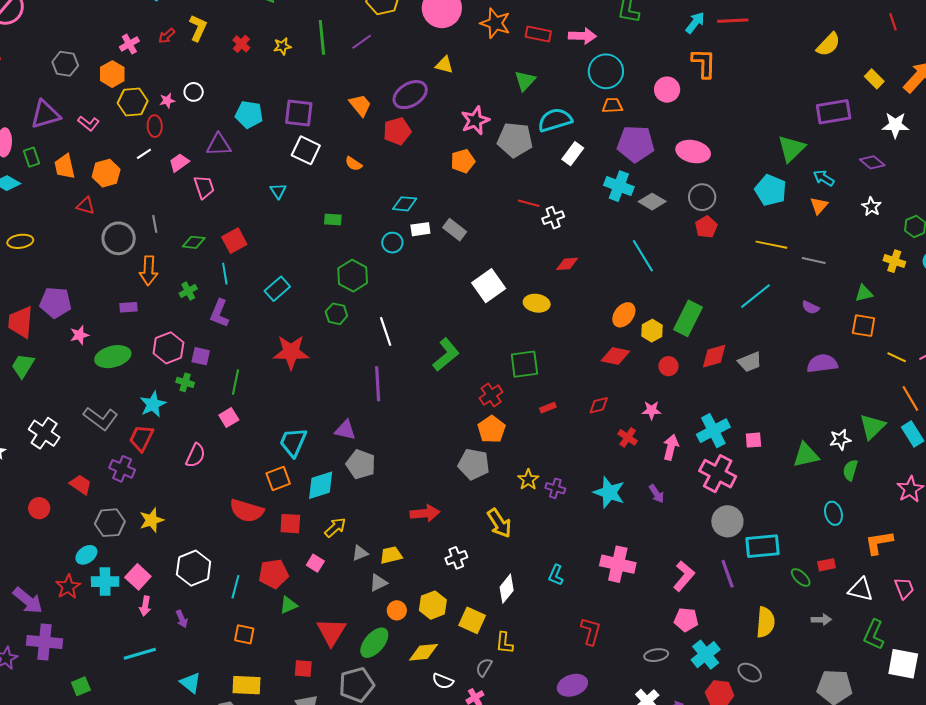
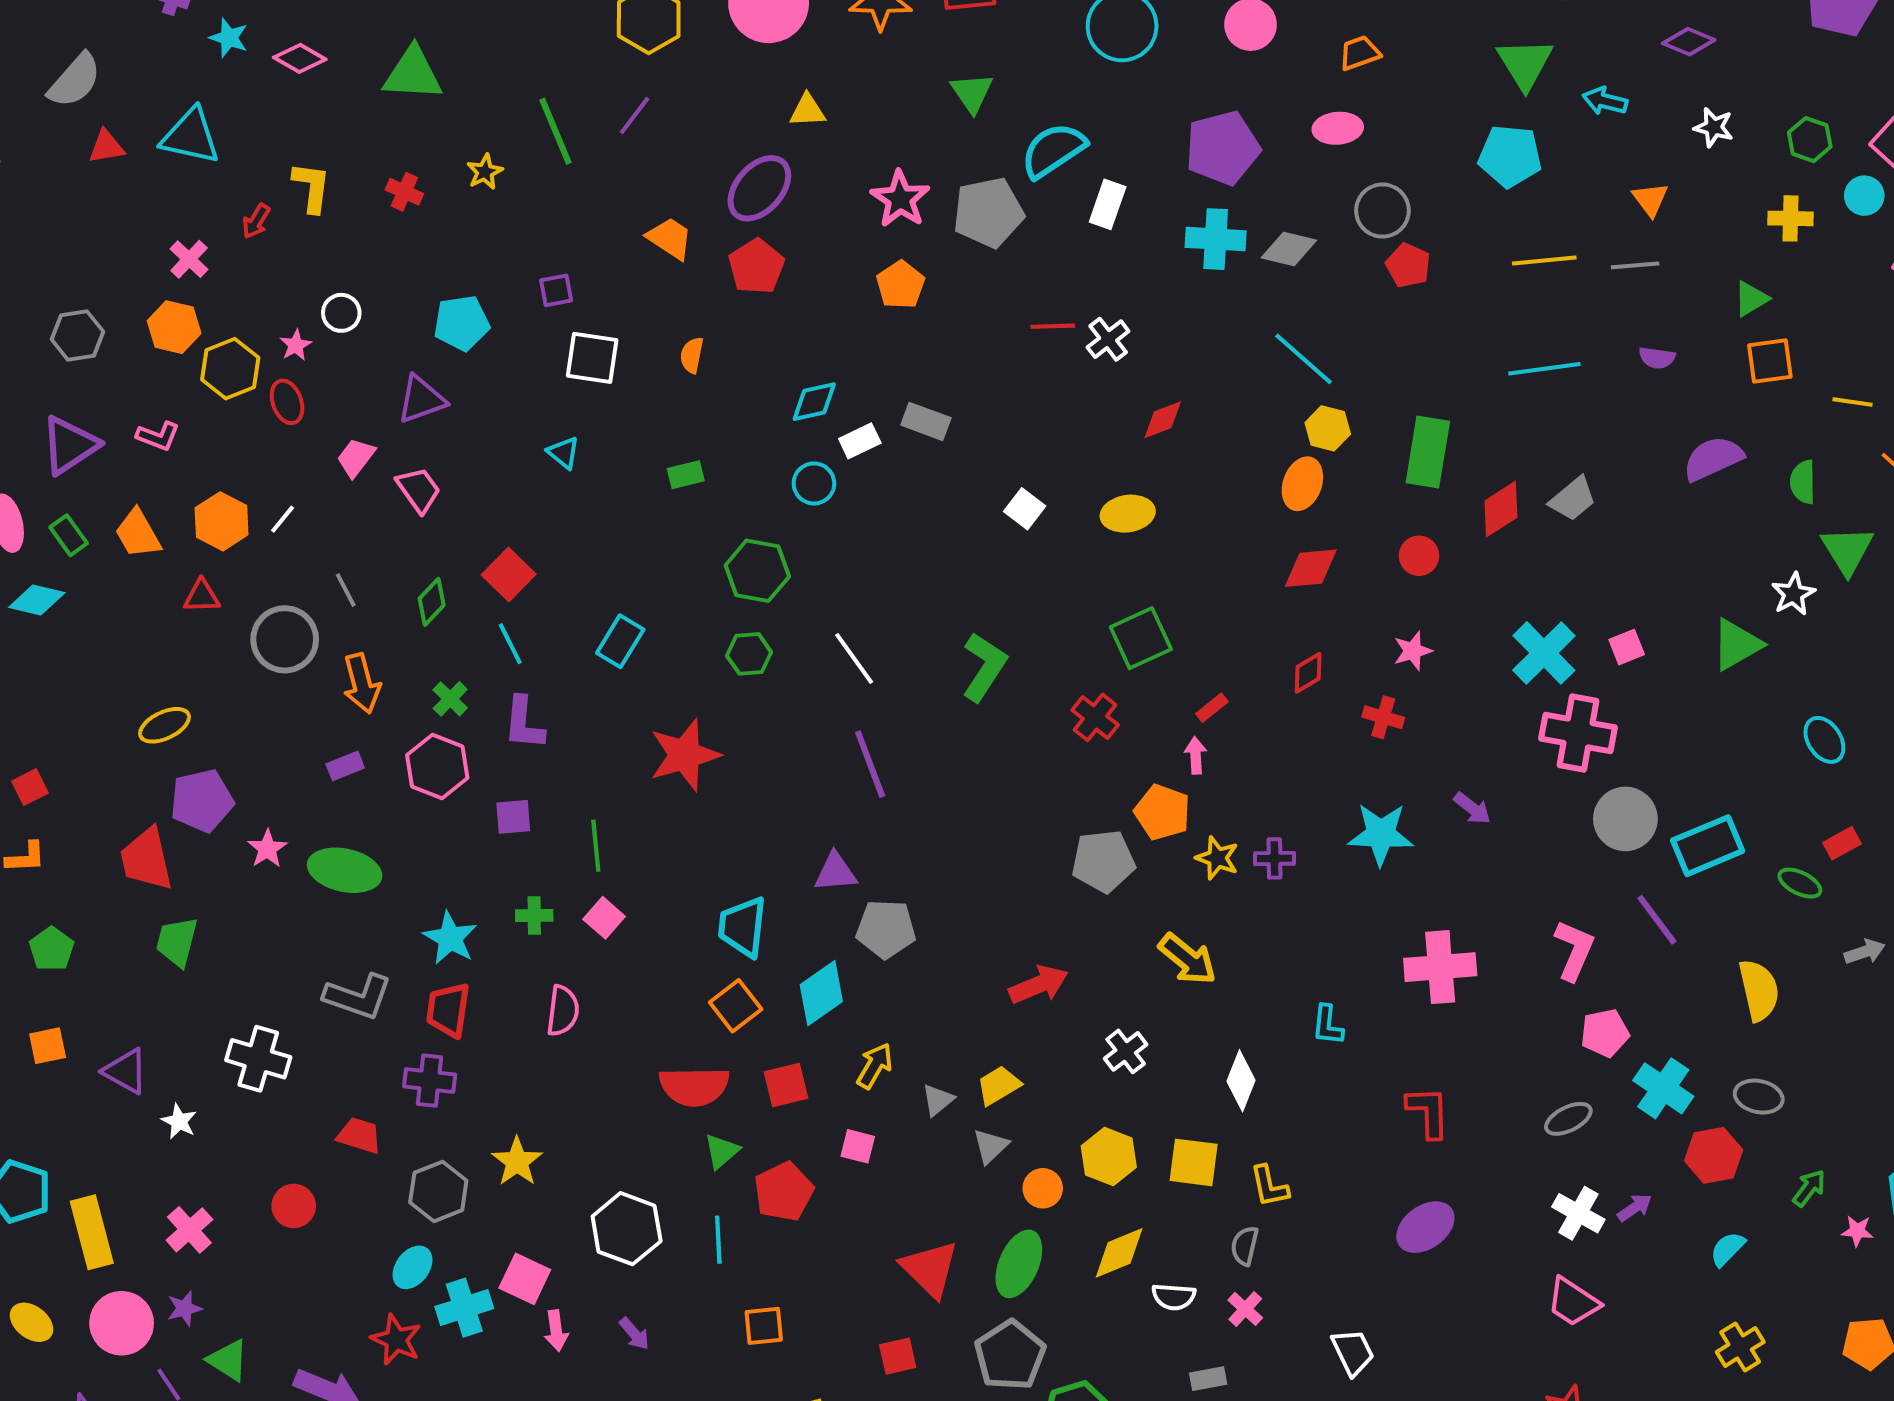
orange trapezoid: (612, 105) -> (1360, 53), moved
purple square: (299, 113) -> (556, 290), size x0.6
pink ellipse: (693, 152) -> (1338, 128), size x0.7
white line: (144, 154) -> (283, 519), moved
orange semicircle: (353, 164) -> (692, 355), turned 84
orange triangle: (819, 206) -> (1650, 199), moved
yellow ellipse: (20, 241) -> (164, 725), moved
green diamond: (194, 242) -> (432, 602), turned -35
white square: (489, 286) -> (1025, 509), size x0.6
cyan line: (756, 296) -> (1544, 369), turned 48
yellow hexagon: (652, 331) -> (1328, 428), moved
pink hexagon: (168, 348) -> (437, 767), moved
green ellipse: (113, 357) -> (345, 870), turned 44
green cross: (185, 382) -> (534, 915), moved
orange pentagon: (492, 429) -> (1162, 812), moved
pink arrow: (671, 447) -> (1196, 755), moved, size x0.7
green semicircle: (850, 470) -> (1803, 482), moved
green triangle: (289, 605) -> (722, 1151), moved

